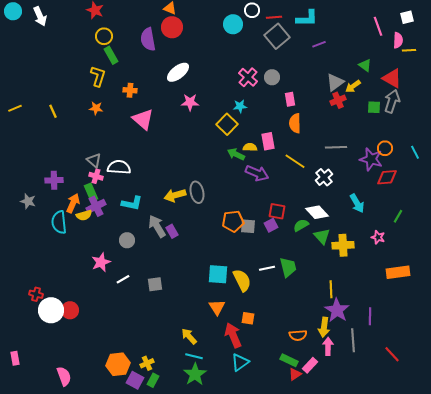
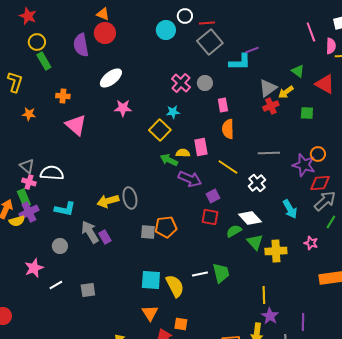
cyan L-shape: (307, 18) -> (240, 62), moved
yellow L-shape: (98, 76) -> (15, 82), moved
gray arrow: (392, 101) -> (325, 201), moved, turned 30
purple square: (271, 225) -> (213, 196), moved
gray square: (248, 226) -> (148, 232), moved
purple star: (337, 310) -> (270, 316), size x0.7

